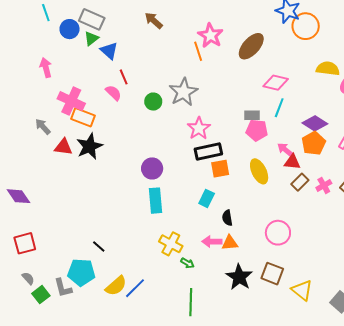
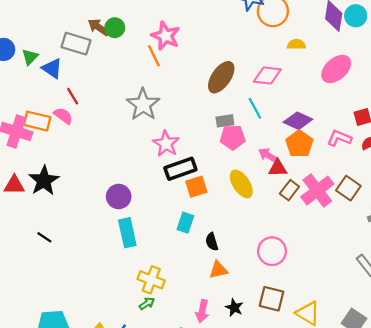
gray rectangle: (92, 19) -> (76, 44), moved
brown ellipse: (251, 46) -> (221, 77), moved
yellow semicircle: (328, 69) -> (296, 44), moved, size x0.7
pink diamond: (276, 83) -> (267, 76), moved
green circle: (153, 102) -> (115, 28), moved
cyan line: (279, 108) -> (255, 108), turned -42
orange rectangle: (83, 117) -> (37, 121), moved
pink cross: (324, 185) -> (317, 190), size x1.8
pink arrow: (212, 242) -> (202, 311), moved, turned -72
black line: (99, 247) -> (44, 237), moved
green arrow: (187, 263) -> (147, 303), moved, turned -56
black star: (239, 277) -> (234, 308), size x0.6

